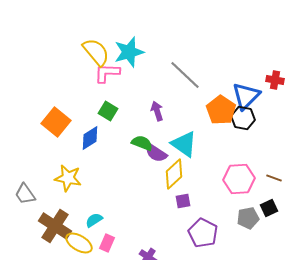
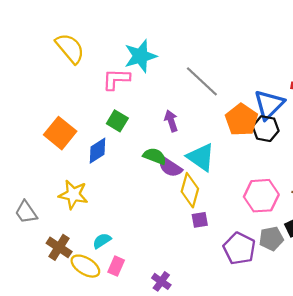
yellow semicircle: (96, 52) -> (70, 48), moved
yellow diamond: (174, 174) -> (190, 190), turned -32
brown cross: (55, 226) -> (59, 247), size x0.7
purple pentagon: (203, 233) -> (239, 248), moved

